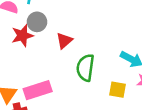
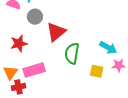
red star: (22, 36) -> (19, 44), moved
red triangle: (64, 41) -> (56, 32), size x1.5

